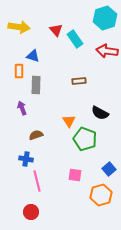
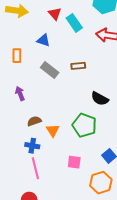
blue triangle: (33, 56) -> (44, 40), moved
gray rectangle: (36, 85) -> (50, 70), moved, turned -54
orange triangle: (69, 121) -> (53, 130), moved
blue cross: (26, 159) -> (32, 146), moved

